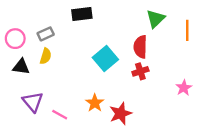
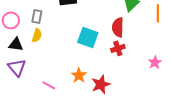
gray rectangle: (46, 34) -> (37, 16), turned -56
cyan square: (105, 58) -> (88, 37), turned -30
purple triangle: (33, 102) -> (17, 67), moved

